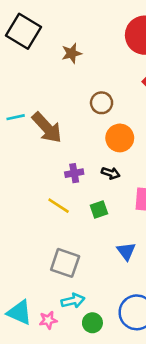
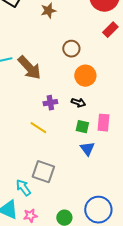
green square: (99, 210) -> (82, 127), moved, turned 32
blue triangle: (126, 251) -> (87, 149), moved
cyan arrow: (73, 301) -> (23, 188), moved, turned -114

